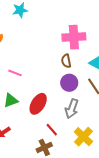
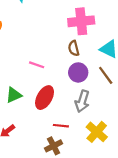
pink line: (15, 73) -> (37, 65), moved
red line: (52, 130) -> (61, 126), turned -40

